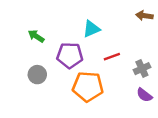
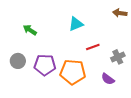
purple pentagon: (70, 55) -> (45, 65), moved
gray circle: (37, 75) -> (18, 61), moved
purple semicircle: (144, 95) -> (108, 79), moved

